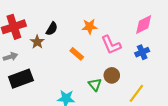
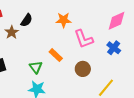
blue cross: (142, 52) -> (114, 48), turned -32
orange rectangle: (77, 54) -> (56, 55), moved
green triangle: (95, 85) -> (36, 67), moved

